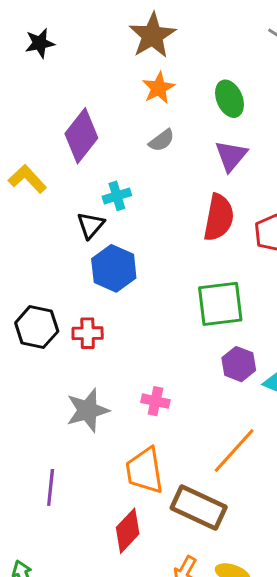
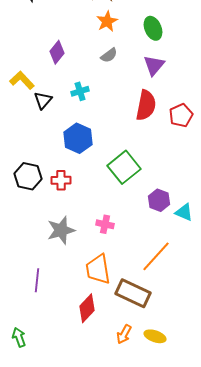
purple diamond: (81, 136) -> (57, 52), size x0.7
black triangle: (91, 225) -> (43, 100), moved
green square: (220, 304) -> (124, 167), moved, turned -32

